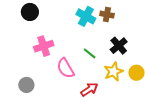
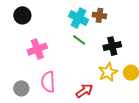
black cross: (119, 46) -> (112, 46), turned 30
green line: (90, 53) -> (79, 40), moved
pink semicircle: (66, 68) -> (48, 82), moved, turned 30

